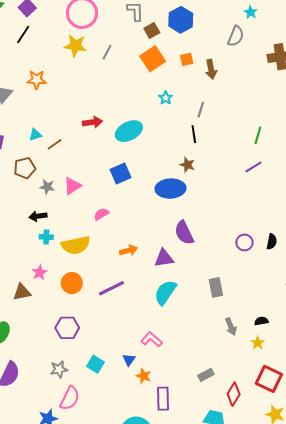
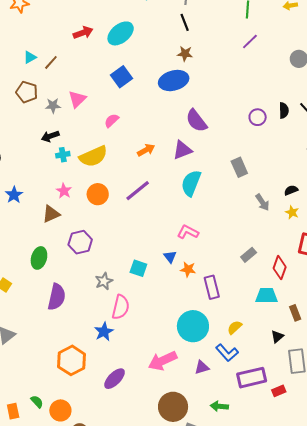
brown pentagon: (25, 168) -> (27, 92), turned -30
purple hexagon: (67, 328) -> (80, 242), moved

